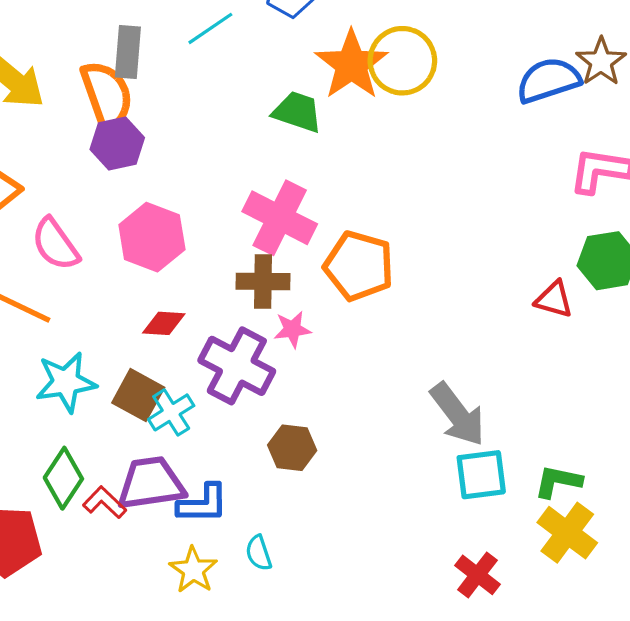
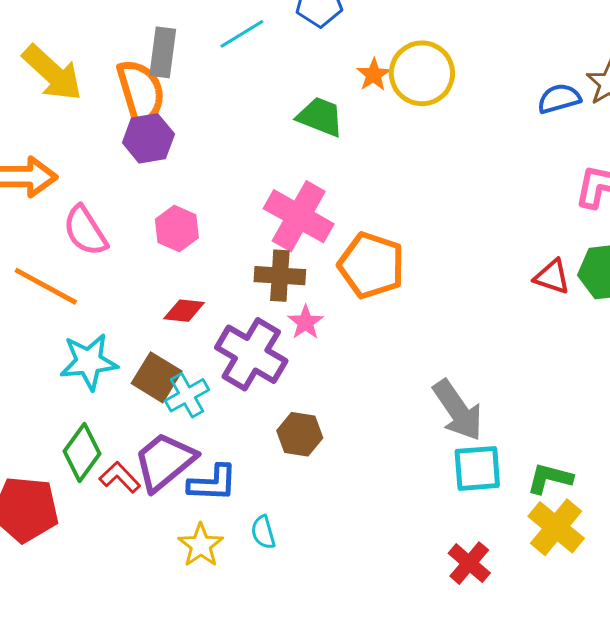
orange star: (351, 65) -> (374, 75), size x0.5
blue semicircle: (548, 80) -> (559, 99), size x0.7
pink hexagon: (152, 237) -> (177, 229), size x0.7
red triangle: (554, 299) -> (552, 277), moved
pink star: (292, 329) -> (306, 322), turned -30
purple trapezoid: (151, 483) -> (165, 461), turned -34

